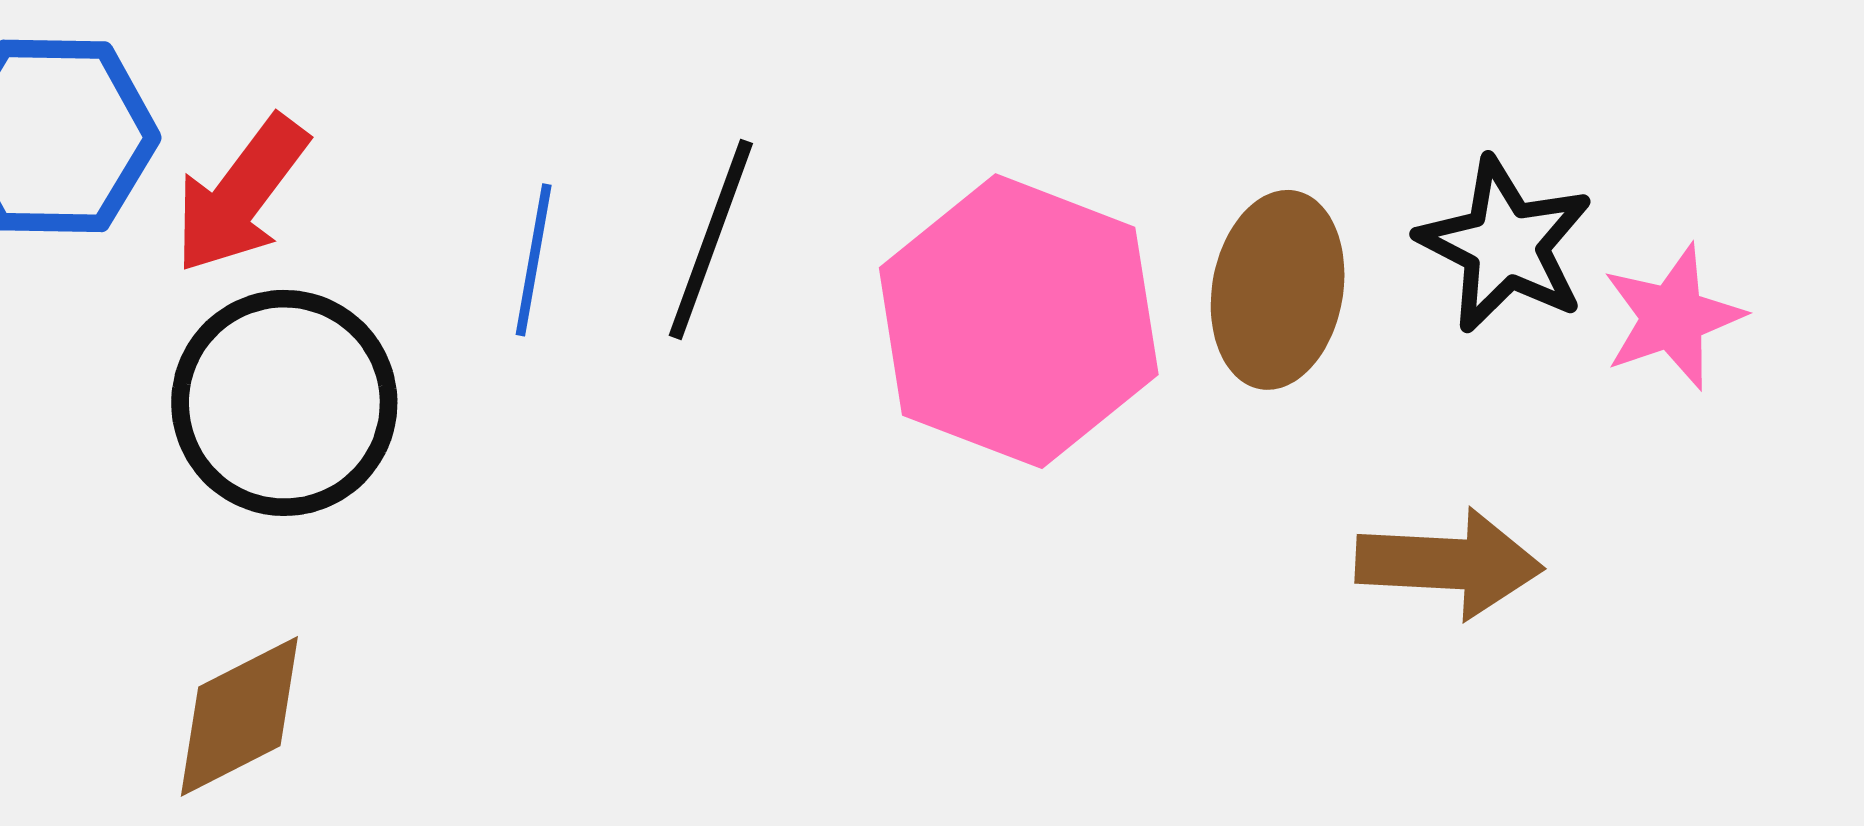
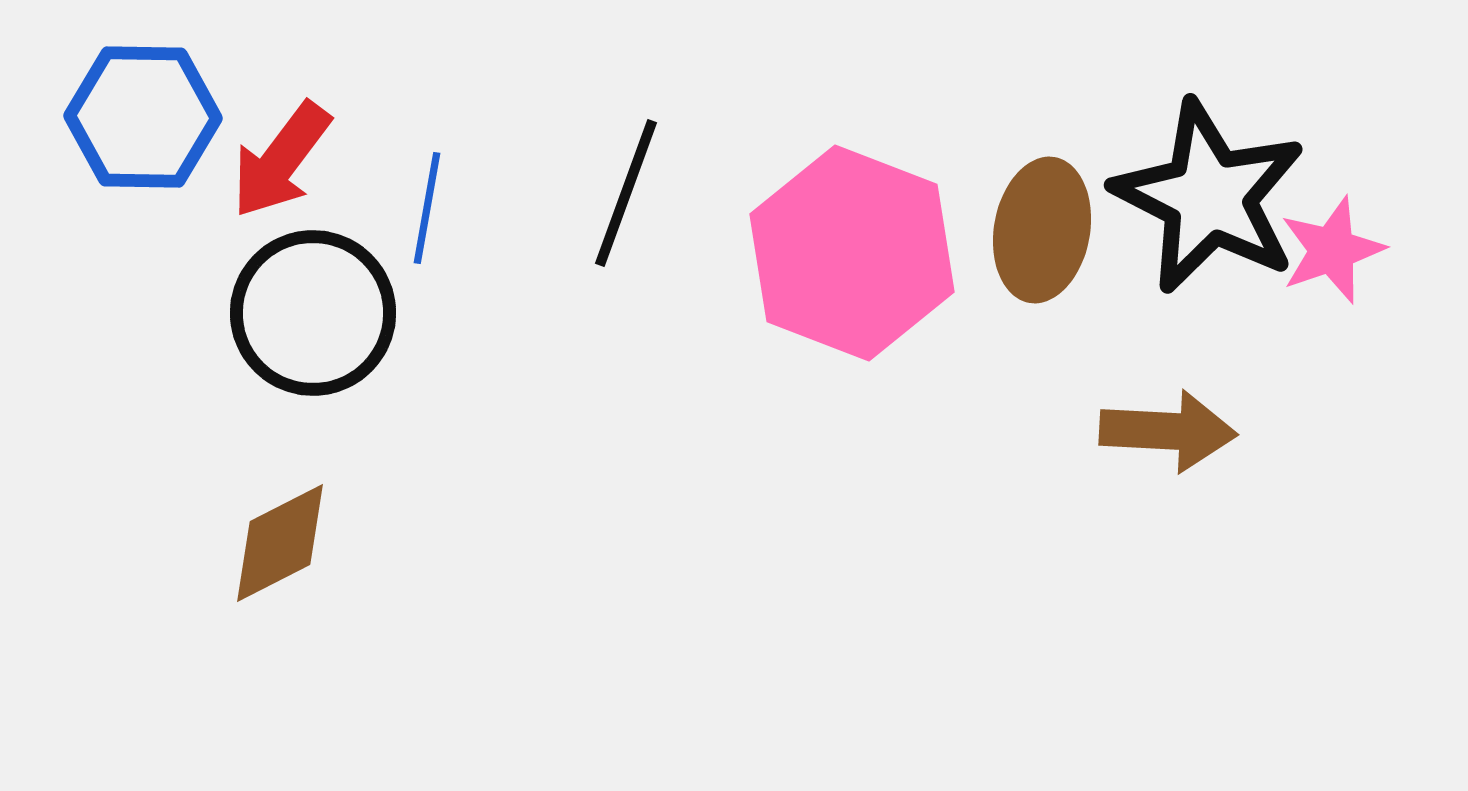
black star: (1505, 245) -> (1209, 197), size x1.5
blue line: (534, 260) -> (427, 208), moved

